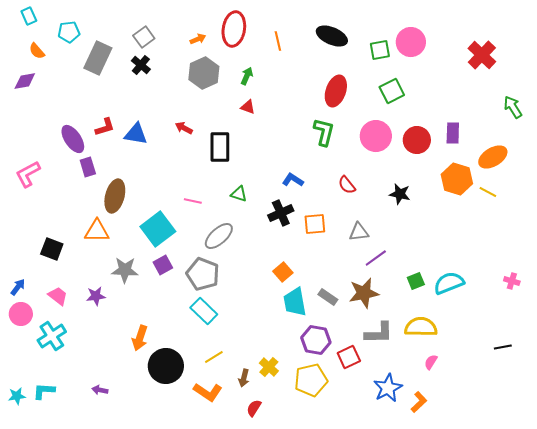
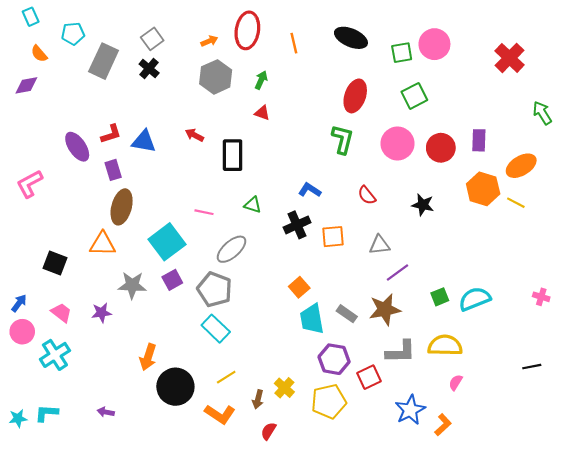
purple rectangle: (88, 167) -> (113, 170), moved

